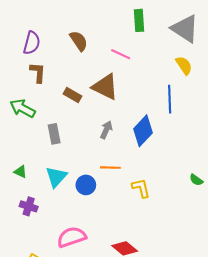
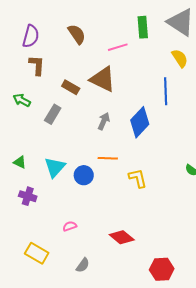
green rectangle: (139, 20) -> (143, 27), moved
pink line: (121, 54) -> (118, 47), turned -42
green arrow: (22, 108) -> (22, 100), size x0.7
gray rectangle: (54, 134) -> (53, 114), moved, turned 42
pink semicircle: (72, 237) -> (70, 226), size x0.5

